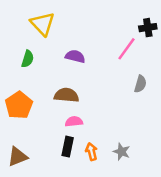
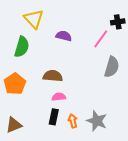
purple semicircle: (75, 56) -> (64, 36), moved
green semicircle: (28, 59) -> (22, 47), size x1.5
gray semicircle: (140, 84) -> (112, 67), size x1.5
gray star: (122, 152) -> (97, 121), size x1.5

